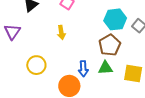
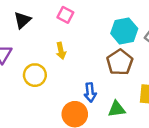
yellow circle: (36, 65) -> (35, 75), moved
green triangle: (105, 68) -> (117, 109), moved

